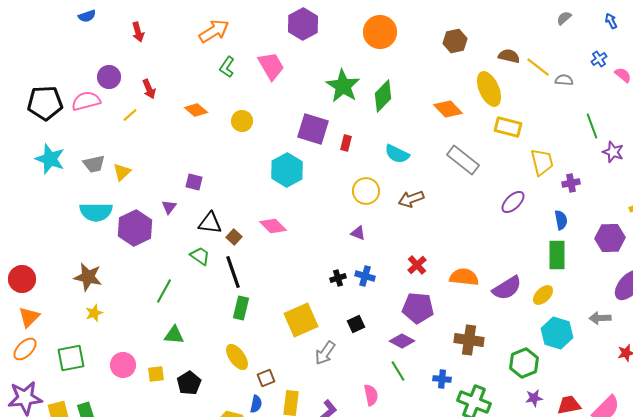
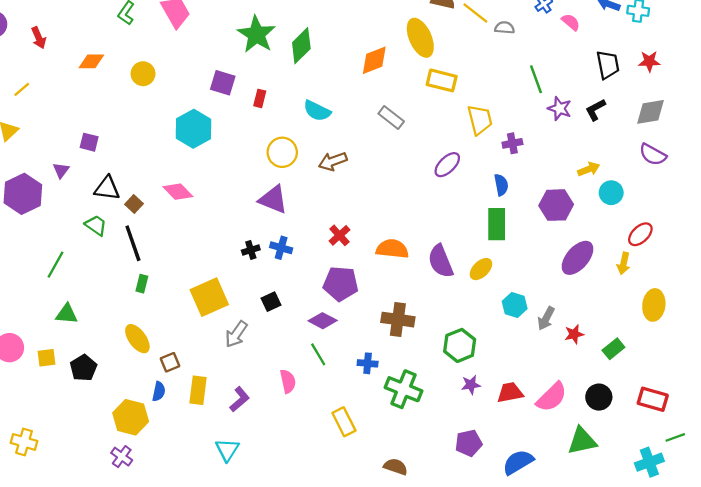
orange diamond: (448, 109) -> (374, 60), turned -68
orange diamond: (196, 110) -> (91, 61), turned -40
yellow line: (130, 115) -> (22, 89), moved
purple square: (313, 129) -> (223, 83), size x0.7
gray rectangle: (463, 160) -> (391, 117), size x0.7
purple triangle: (358, 233) -> (273, 199), size x1.8
purple semicircle: (507, 288) -> (441, 261), turned 100
green rectangle: (241, 308) -> (142, 284), size x0.7
gray arrow: (600, 318) -> (546, 318), moved, turned -60
cyan hexagon: (557, 333) -> (515, 305), moved, size x0.7

